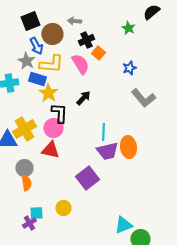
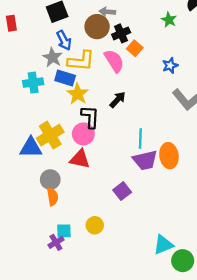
brown circle: (52, 34) -> (97, 27), moved
purple square: (87, 178) -> (122, 191), size x0.7

